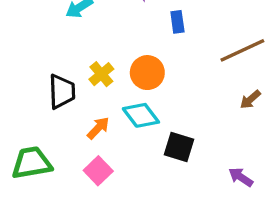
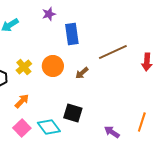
blue rectangle: (177, 22) -> (72, 34), size x1.5
brown arrow: (250, 99) -> (82, 73), moved
cyan diamond: (141, 115) -> (49, 127), moved

